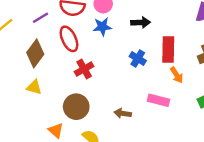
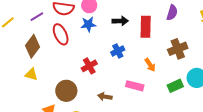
red rectangle: (168, 50) -> (146, 27), moved
blue cross: (138, 58) -> (118, 51), turned 32
red cross: (84, 69) -> (89, 66), moved

